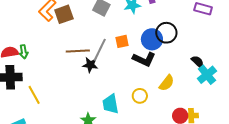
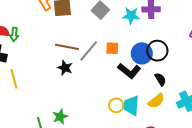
black semicircle: (198, 62) -> (160, 79), moved
black star: (90, 65) -> (65, 68), moved
yellow semicircle: (167, 83) -> (156, 101), moved
cyan trapezoid: (111, 104) -> (131, 106), moved

